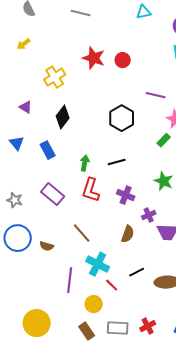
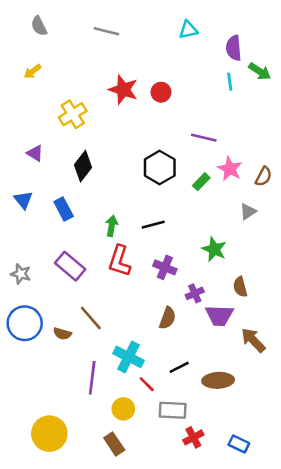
green rectangle: (164, 140) -> (201, 182), moved
brown line: (82, 233) -> (91, 318), moved
gray rectangle: (118, 328) -> (173, 410), moved

